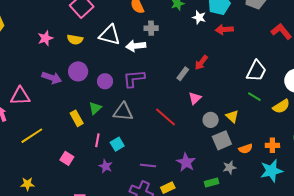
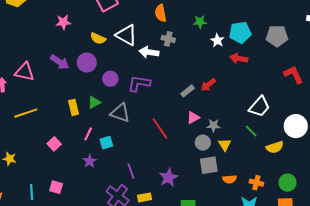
yellow semicircle: (75, 40) -> (98, 38), moved
purple line: (148, 165) -> (131, 171), turned 49
gray star: (229, 167) -> (213, 125), moved

